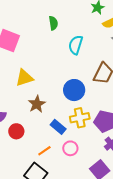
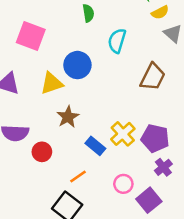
blue circle: (74, 90) -> (77, 65), moved
yellow cross: (80, 118) -> (123, 134), turned -30
pink circle: (70, 148) -> (123, 184), moved

